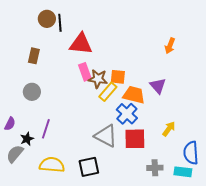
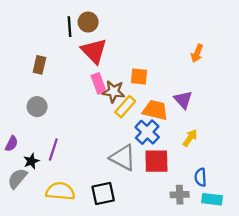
brown circle: (47, 19) -> (88, 22), moved
red triangle: (81, 44) -> (94, 51), turned 40
orange square: (118, 77) -> (139, 76), moved
yellow arrow: (169, 129) -> (190, 138), moved
blue semicircle: (191, 153) -> (200, 177), moved, size x0.7

